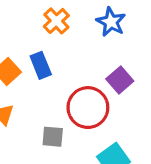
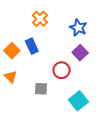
blue star: (111, 22) -> (78, 28), moved
red circle: (88, 108) -> (62, 70), size x0.7

